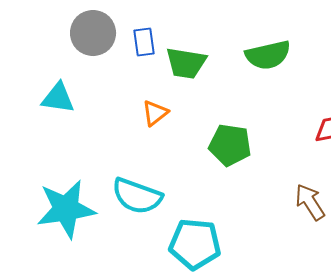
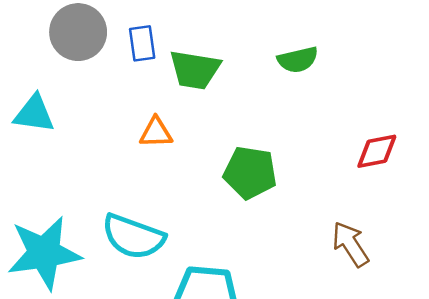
green semicircle: (268, 55) -> (298, 60), size x0.7
orange triangle: (155, 113) -> (156, 132), turned 36

